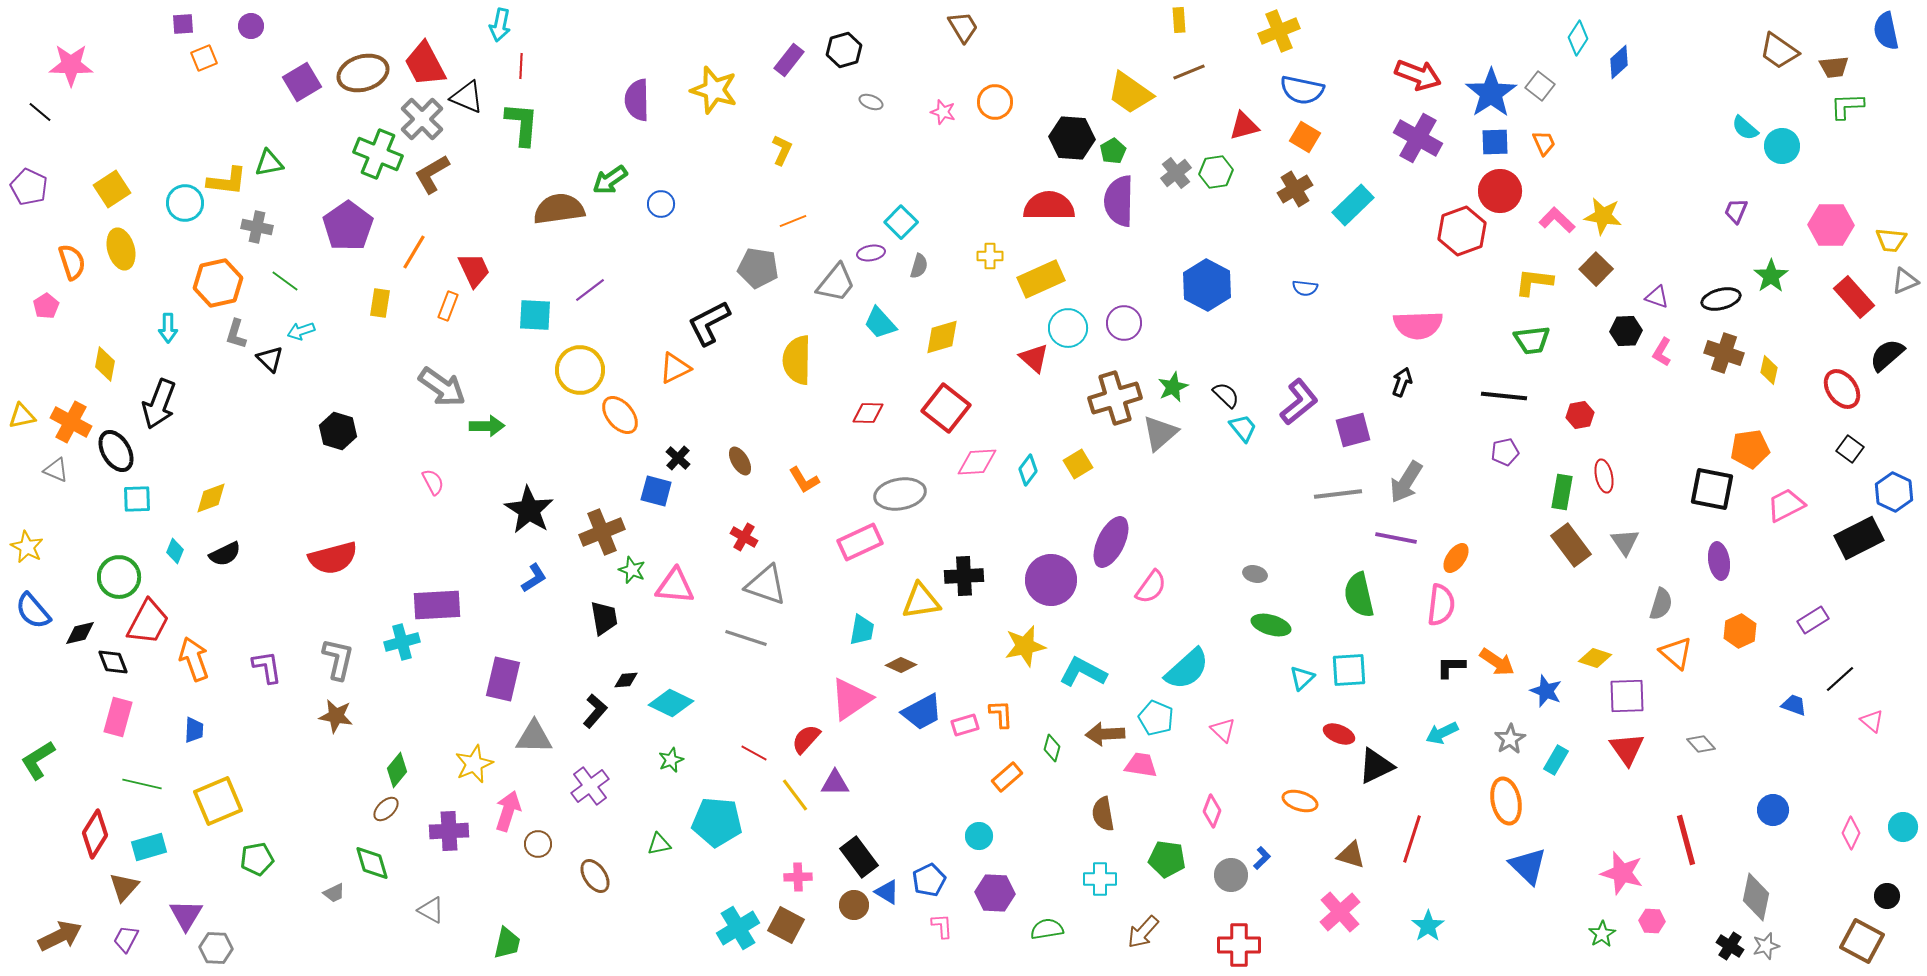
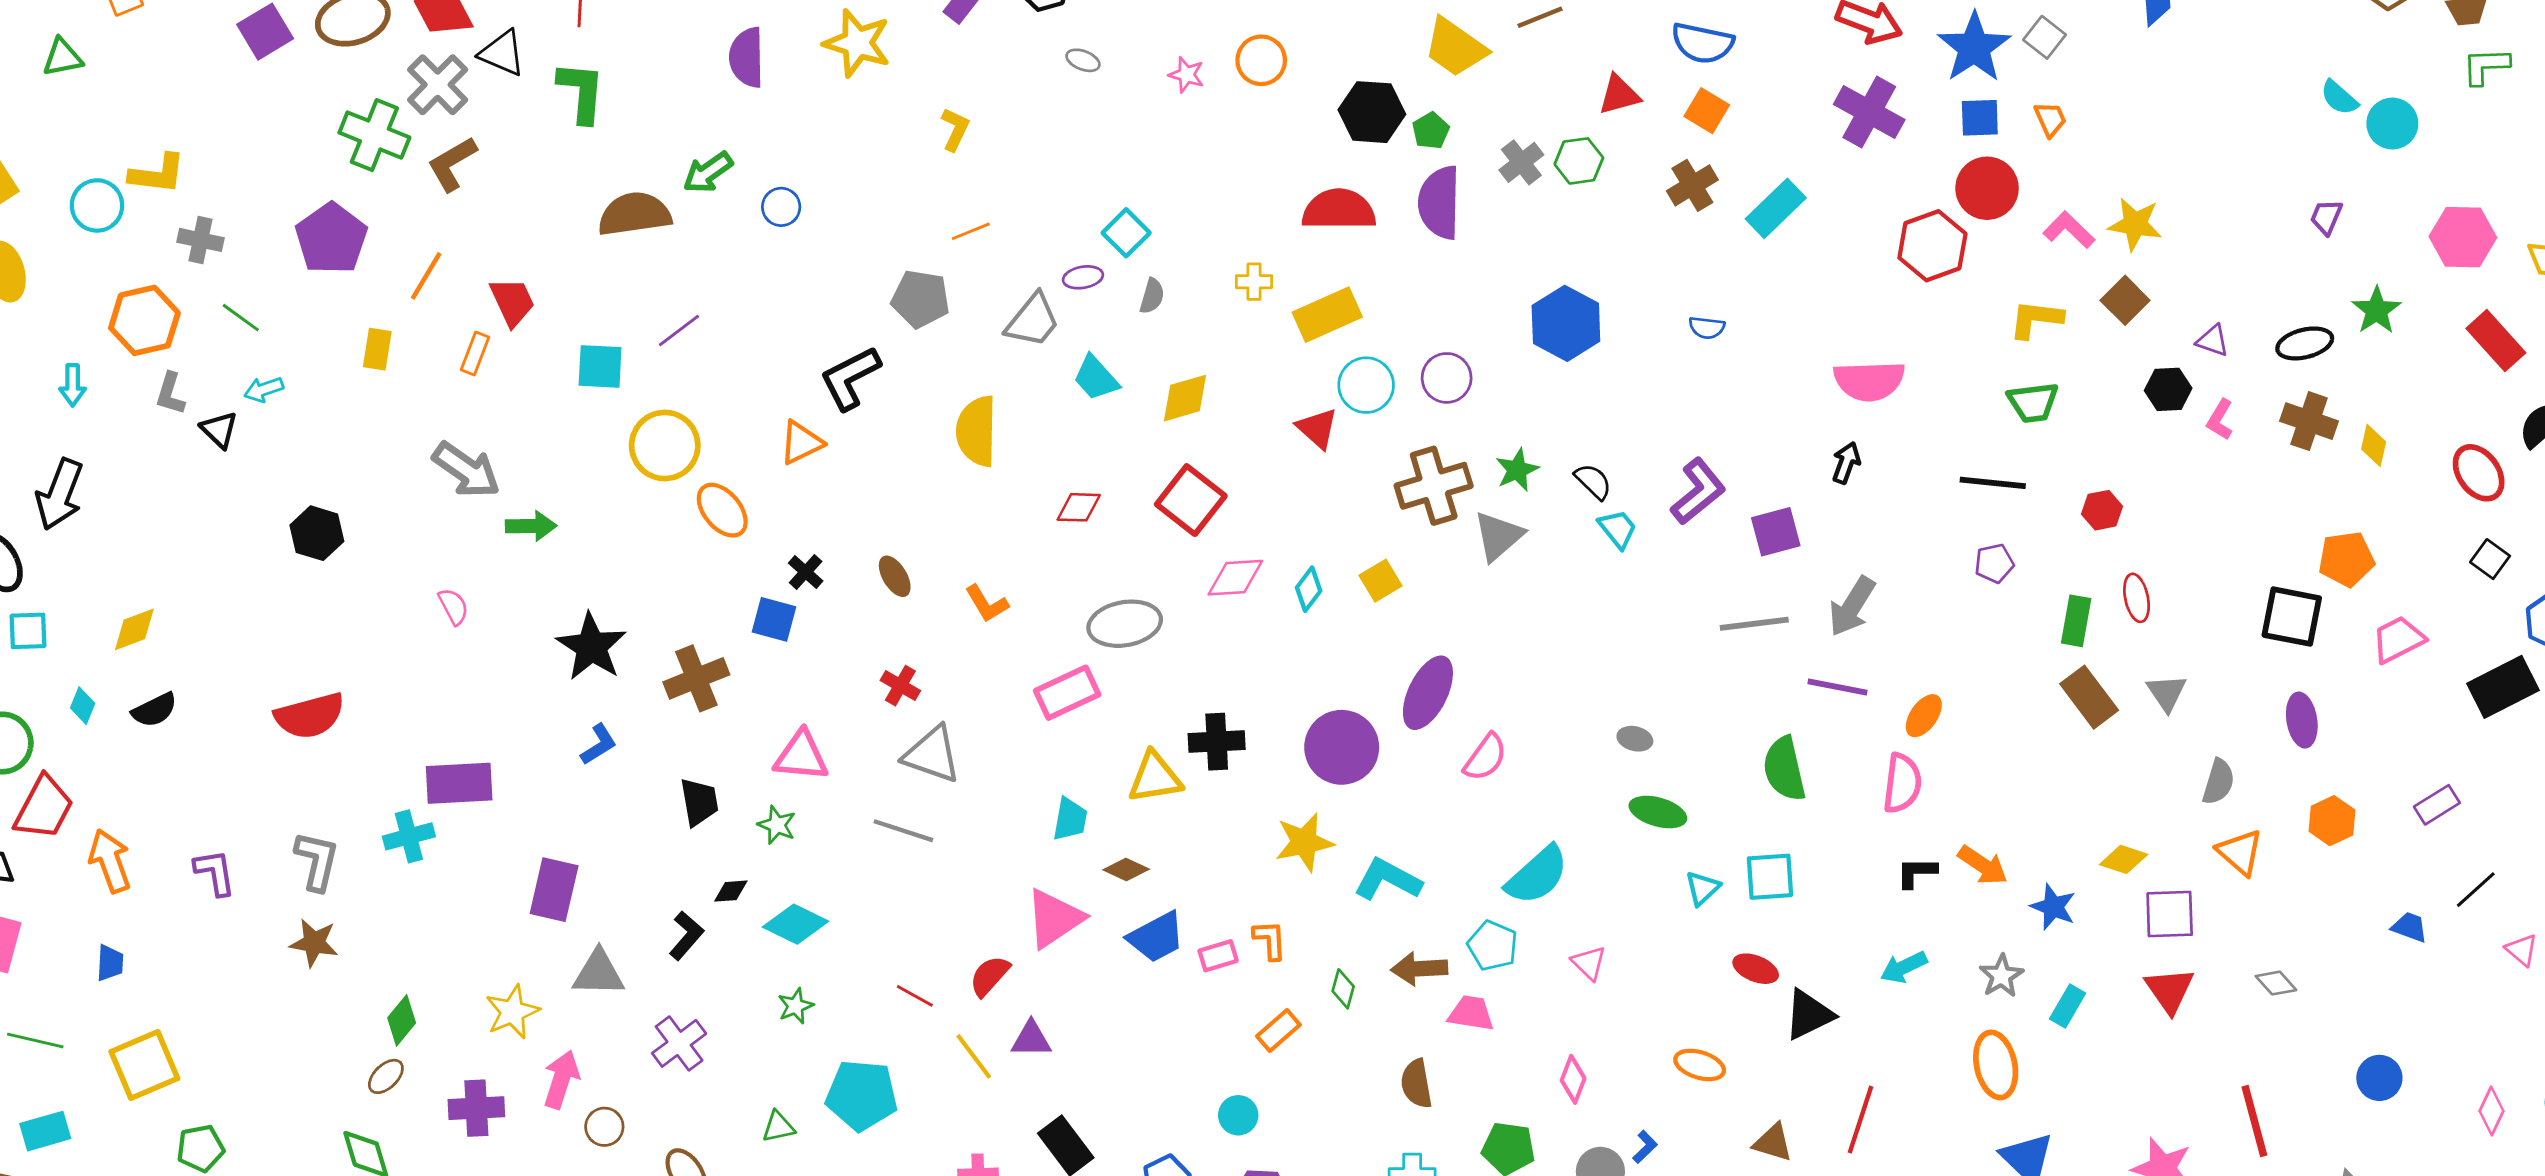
green triangle: (269, 163) -> (62, 57), moved
green star: (632, 570) -> (777, 825), moved

